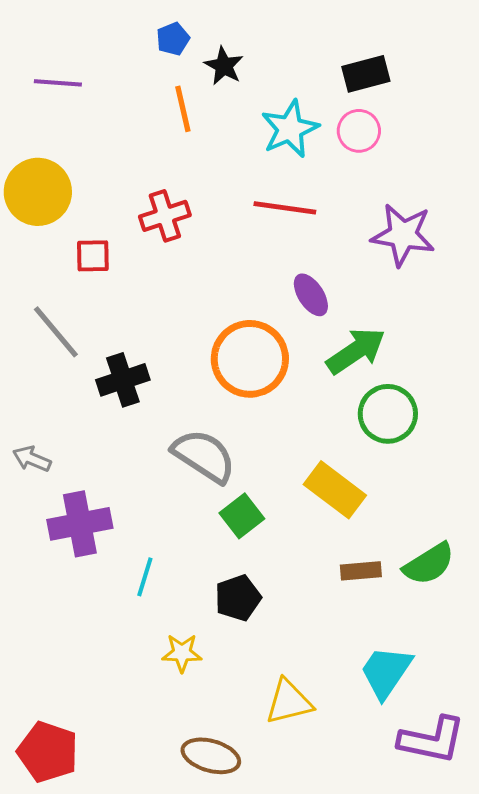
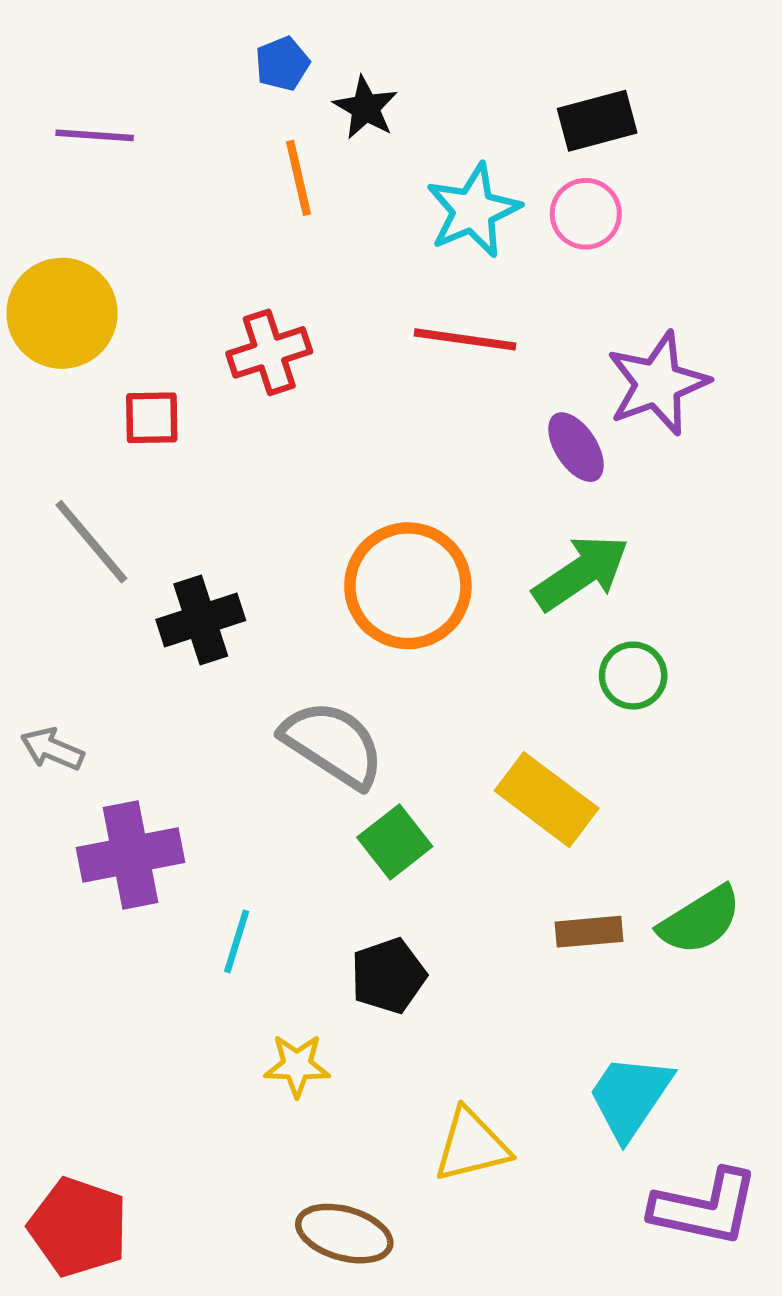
purple star: (403, 235) -> (658, 383), turned -30
purple ellipse: (311, 295) -> (576, 447), moved
green circle: (388, 414) -> (633, 676), size x0.7

